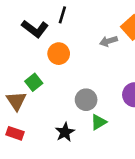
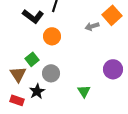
gray circle: (86, 100) -> (51, 73), moved
green triangle: (99, 122) -> (84, 91), turned -32
black star: (65, 132) -> (37, 91), moved

